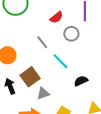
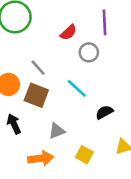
gray line: (42, 42) -> (38, 68), moved
brown square: (30, 77) -> (36, 95), moved, turned -30

